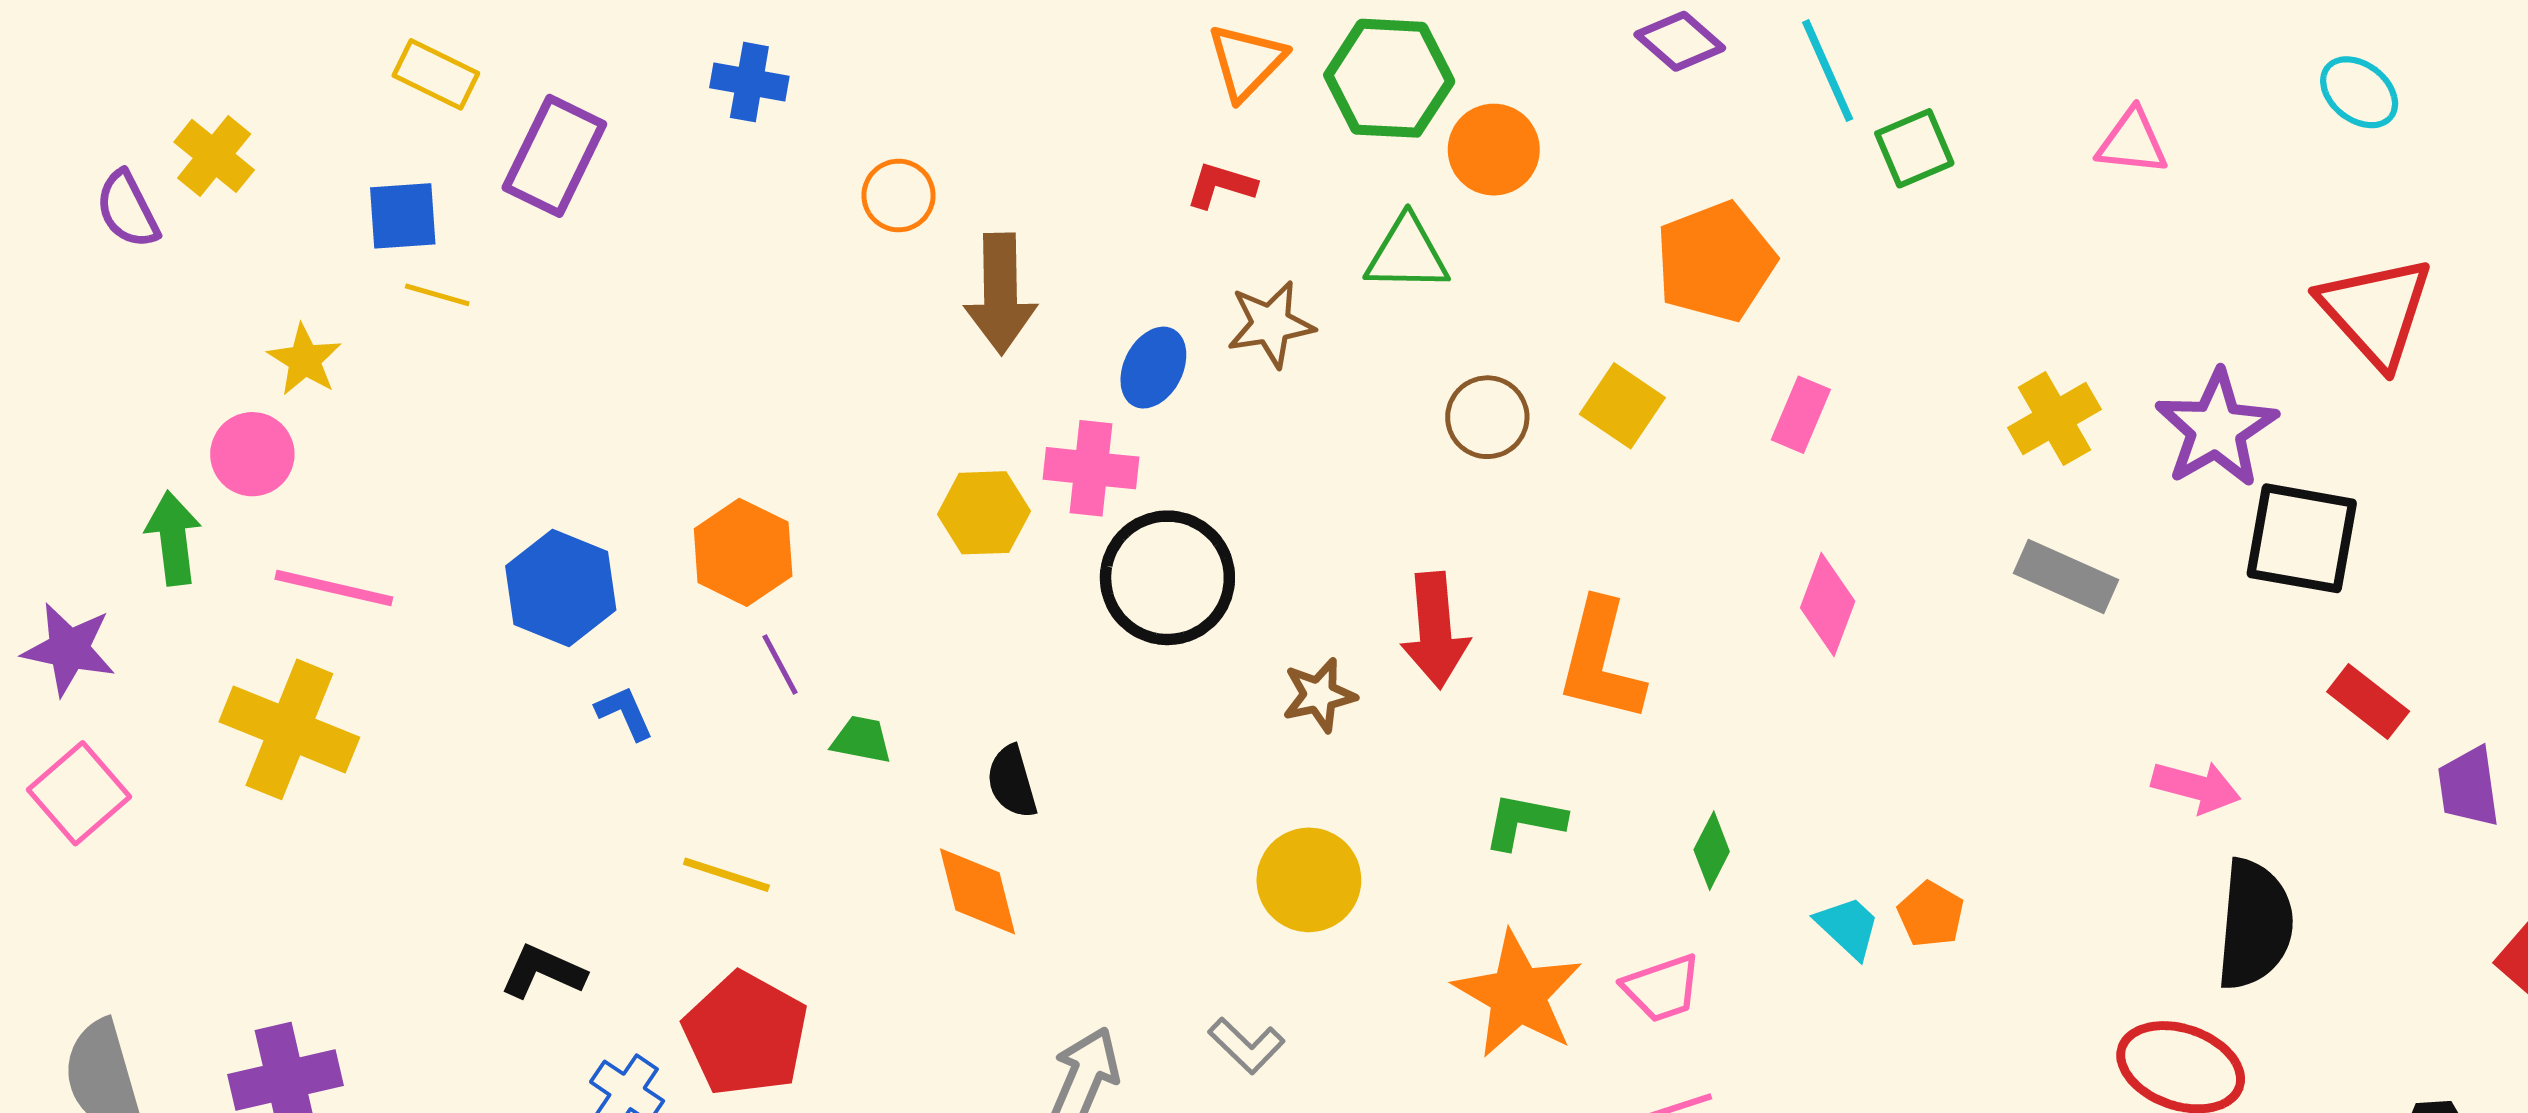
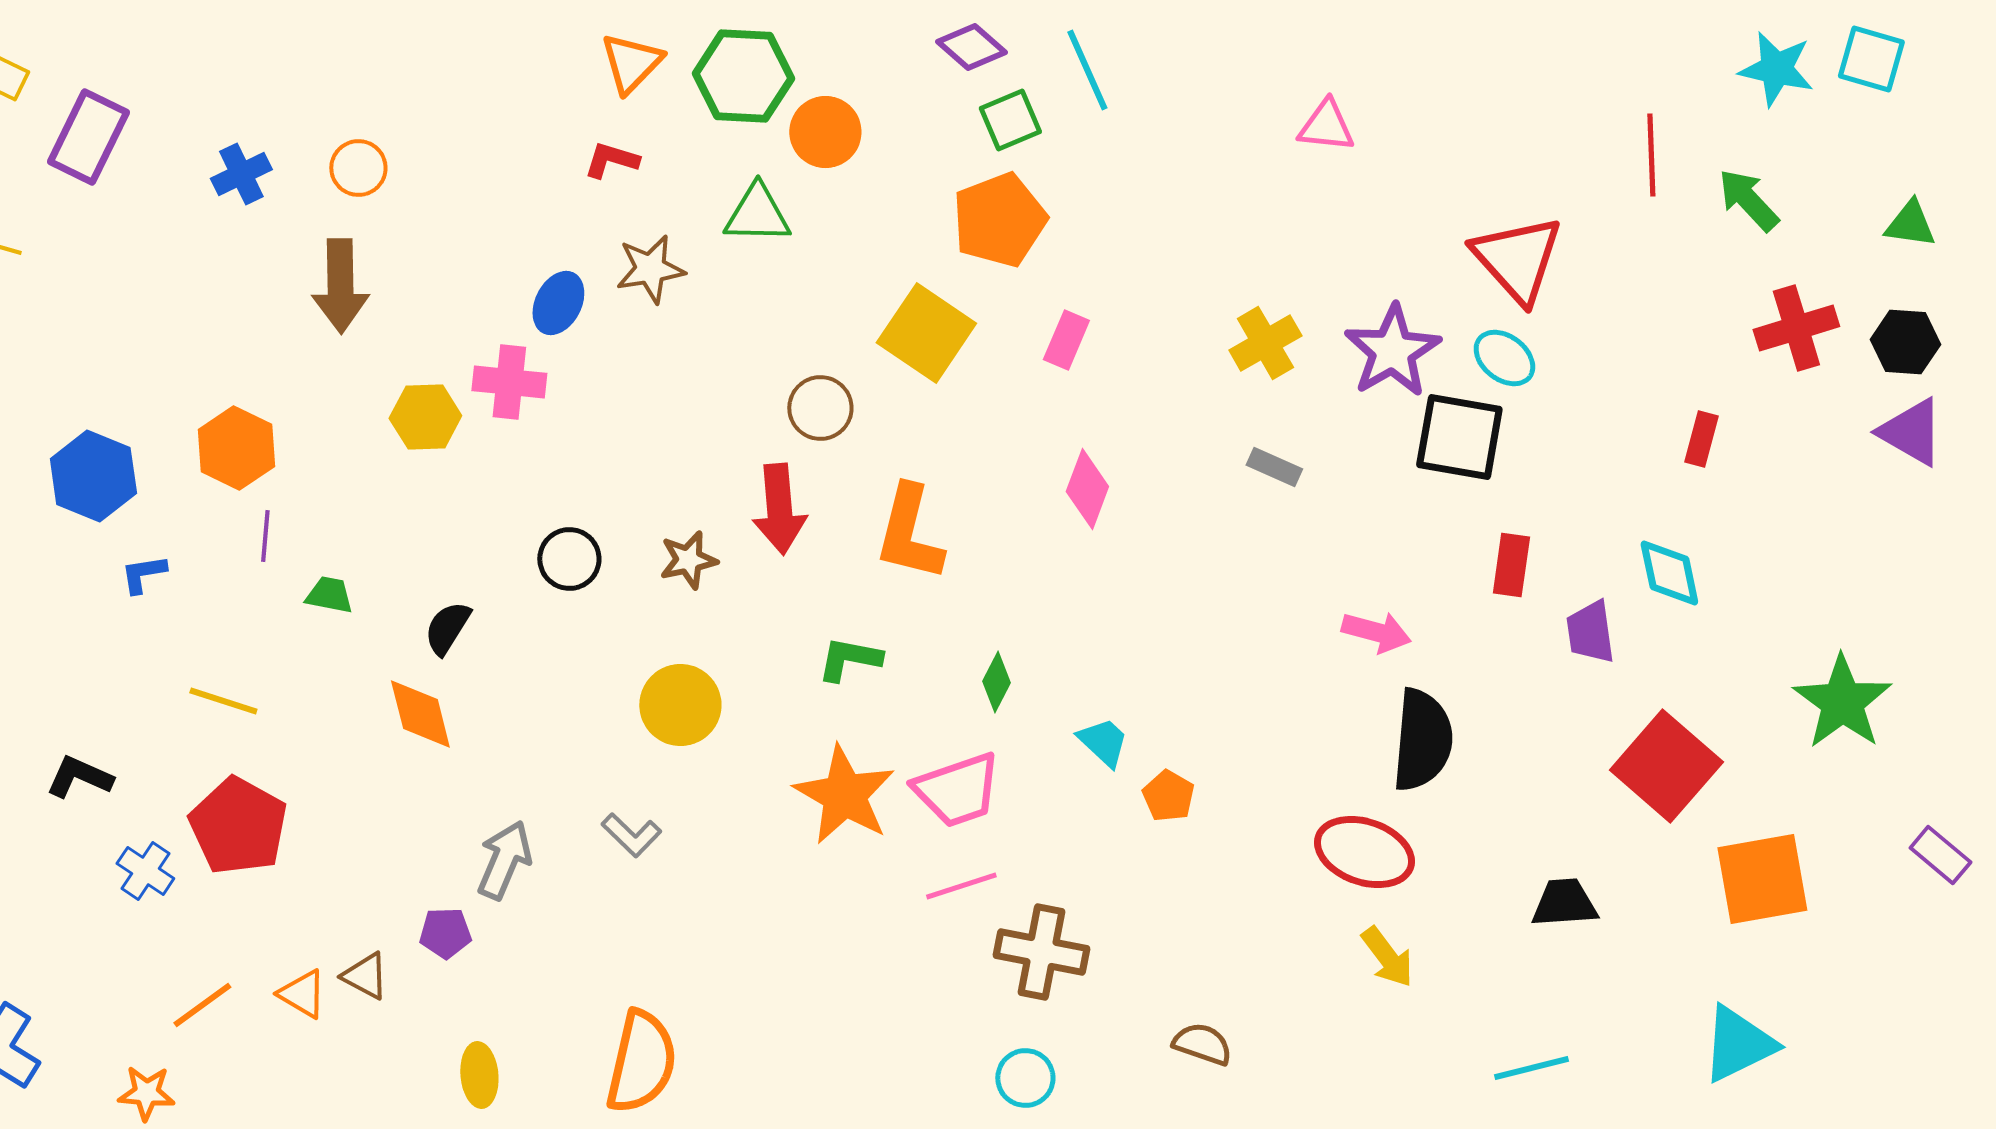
blue cross: (749, 82) -> (241, 174), moved, turned -36
cyan ellipse: (2359, 92) -> (1504, 358), moved
green square: (1914, 148) -> (1010, 120), moved
brown arrow: (1000, 294) -> (340, 286), moved
yellow square: (1622, 406) -> (926, 333), size x1.5
brown circle: (1487, 417) -> (820, 408), moved
gray rectangle: (2066, 577) -> (1274, 467), size x0.7
black circle: (1167, 578) -> (569, 559), moved, size x0.6
purple line: (780, 664) -> (265, 536), turned 33
red rectangle: (2368, 701) -> (1511, 565), turned 60
blue L-shape: (625, 713) -> (143, 574), turned -75
black semicircle: (1012, 782) -> (447, 628), turned 48
orange pentagon: (1931, 914) -> (1168, 796), moved
pink trapezoid: (1662, 988) -> (957, 790), size x1.4

